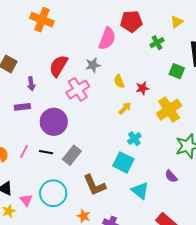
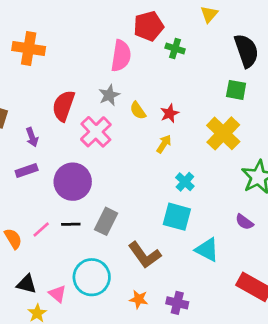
green cross: (157, 43) -> (175, 49), moved, turned -32
green square: (177, 71) -> (236, 90), moved
yellow semicircle: (119, 81) -> (138, 110), moved
red star: (142, 88) -> (170, 113), moved
pink line: (24, 151) -> (41, 229), turned 32

